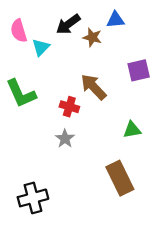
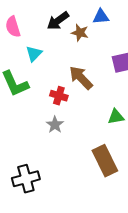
cyan triangle: (41, 47) -> (34, 54), moved

